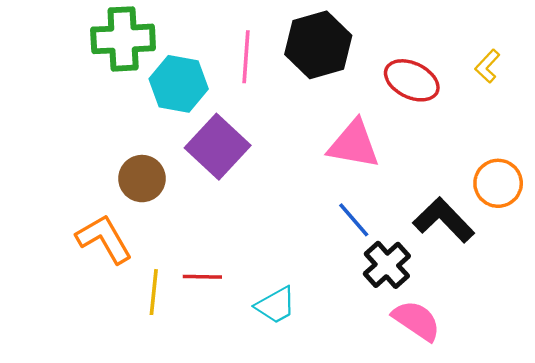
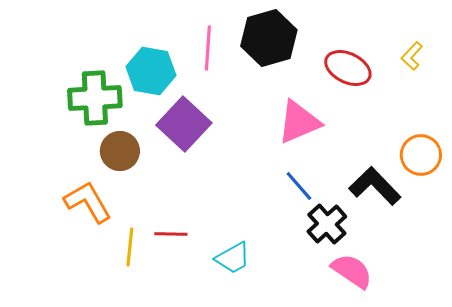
green cross: (123, 39) -> (95, 98), moved
pink triangle: (354, 144) -> (299, 122), turned -33

